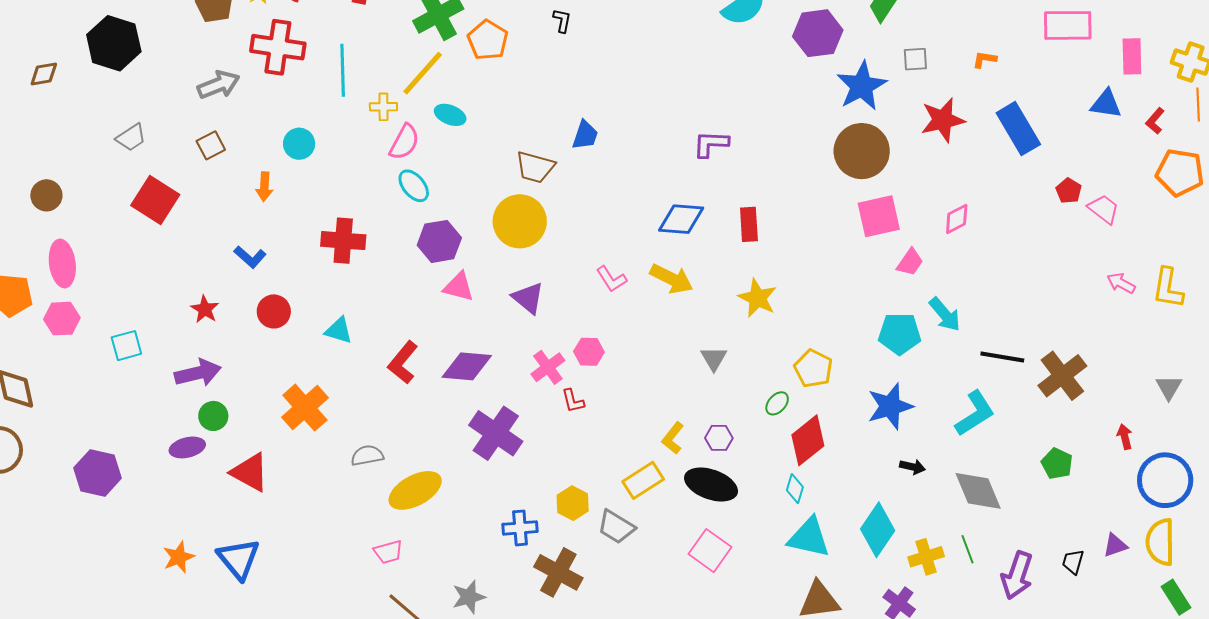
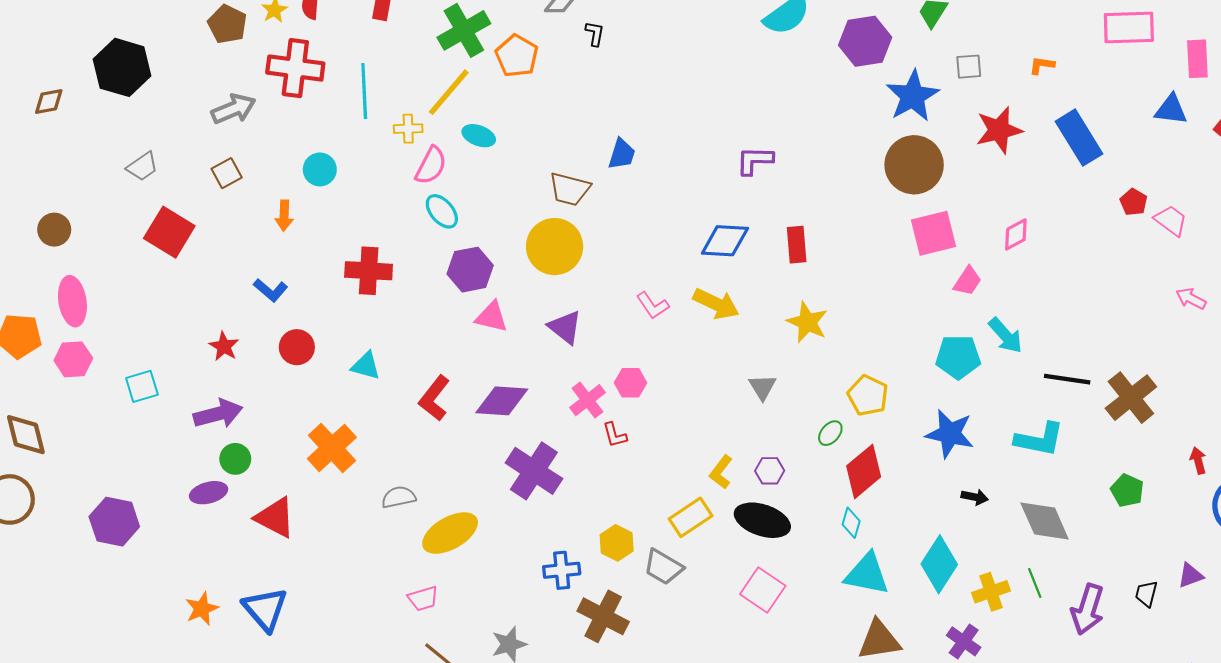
blue star: (890, 406) -> (950, 434), turned 30
cyan L-shape: (975, 413) -> (1039, 439), turned 45

